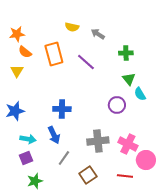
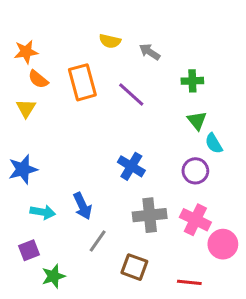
purple circle: (117, 105) -> (195, 171), moved
blue cross: (62, 109) -> (131, 166), moved, turned 30
purple square: (26, 158) -> (29, 250), moved
brown square: (88, 175) -> (134, 267), turned -36
red line: (125, 176) -> (189, 282), moved

